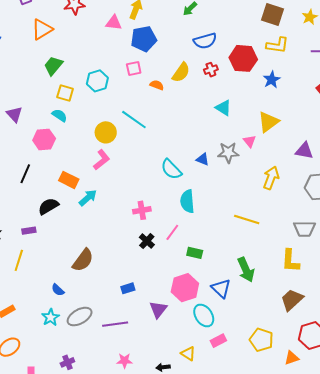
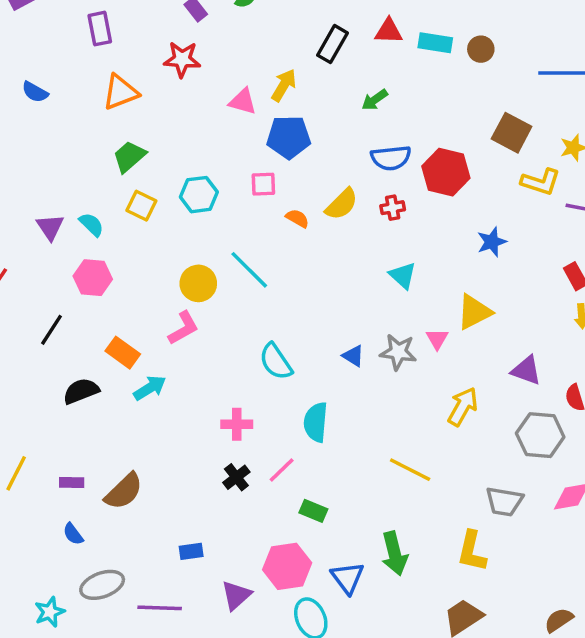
yellow L-shape: (277, 45) -> (541, 182), moved
red hexagon: (243, 58) -> (446, 172), moved
cyan semicircle: (60, 115) -> (91, 224), moved
cyan semicircle: (171, 169) -> (276, 362), moved
purple rectangle: (29, 231) -> (72, 482), moved
cyan star: (51, 317) -> (50, 612), moved

